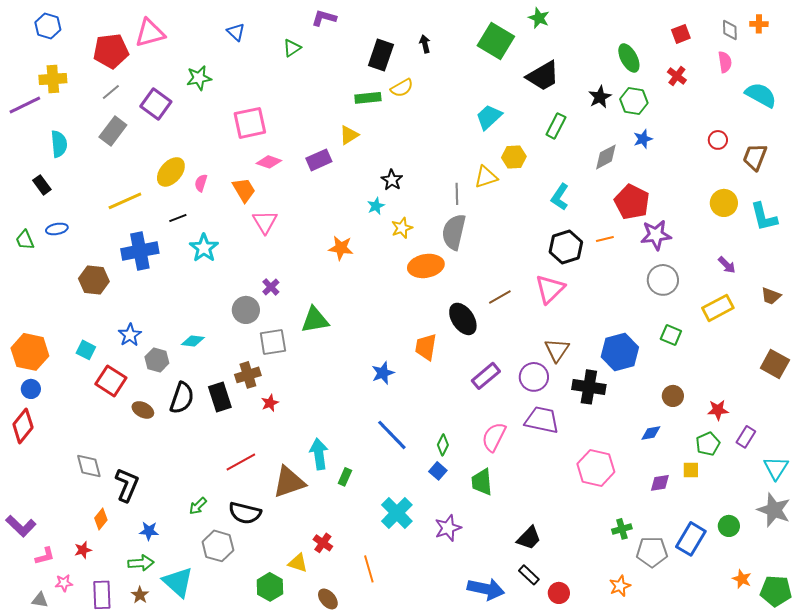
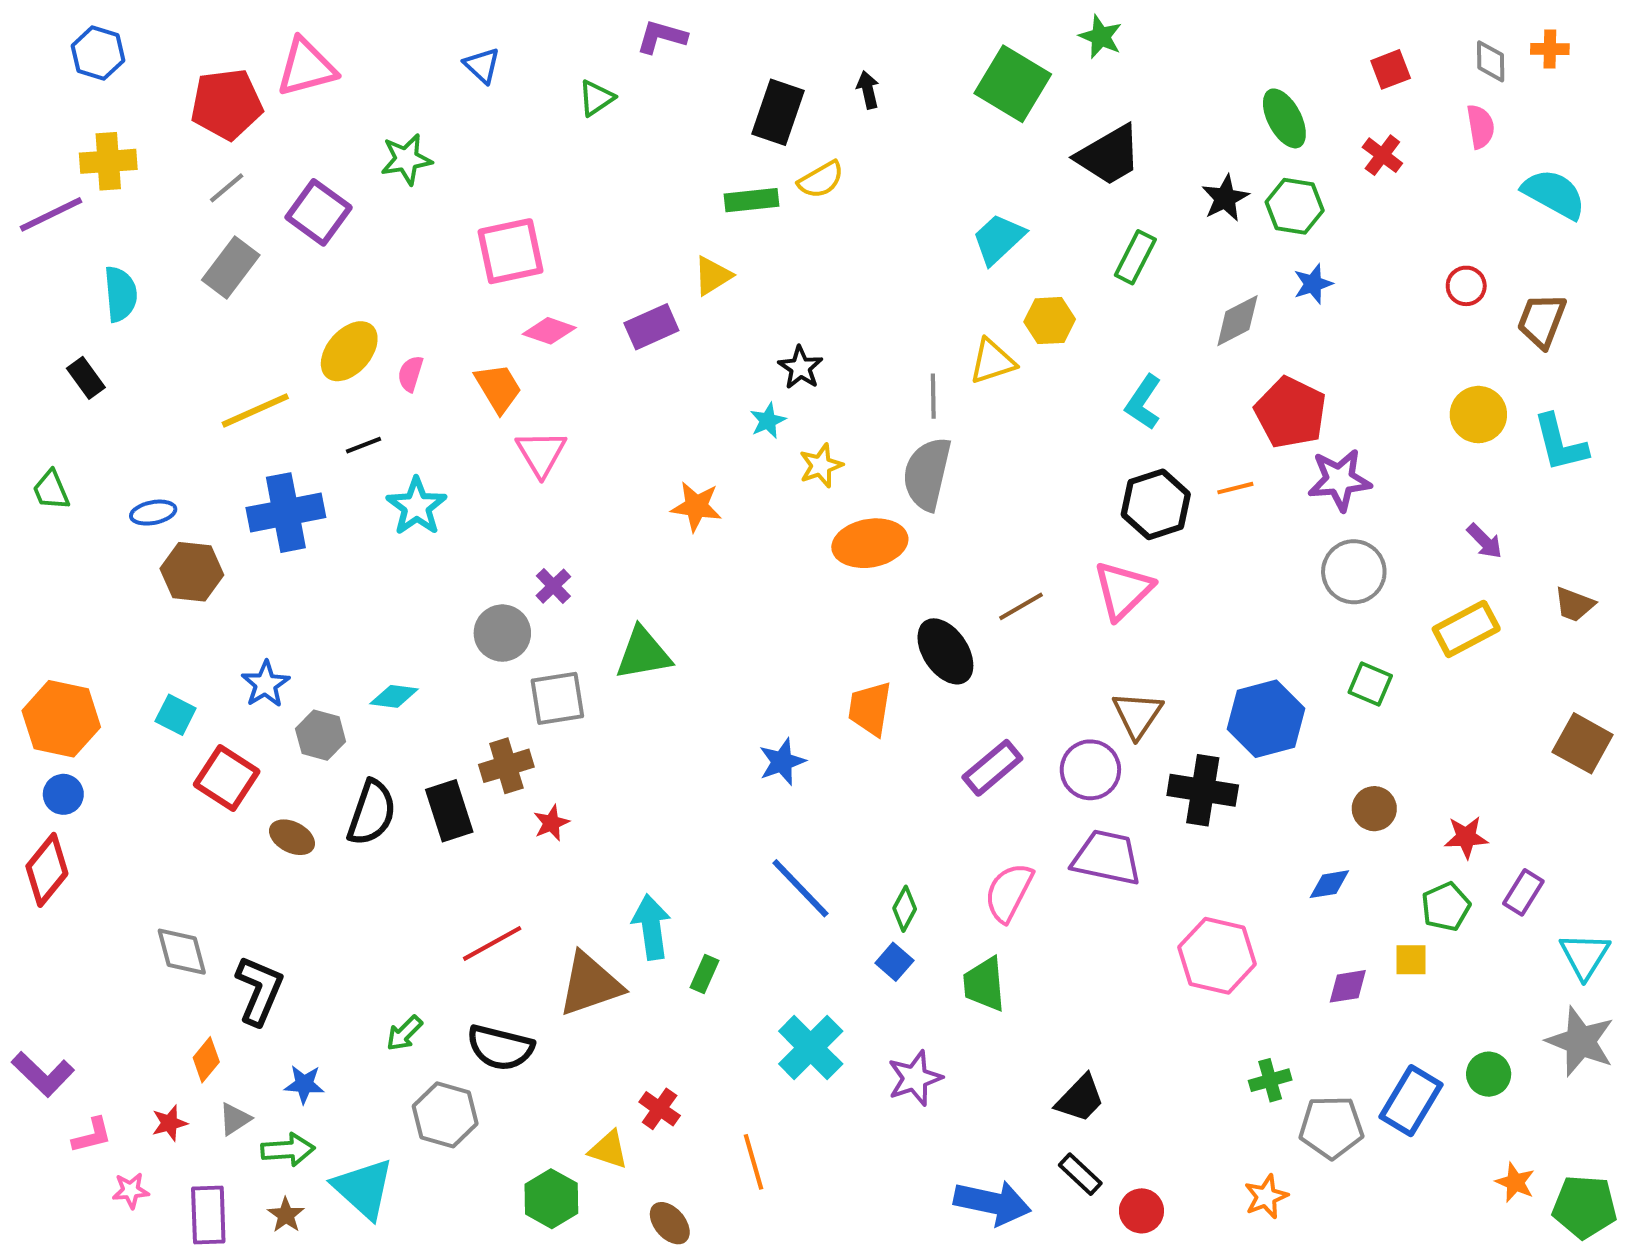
blue ellipse: (57, 229) -> (153, 513), moved
gray triangle: (40, 600) -> (235, 1119), moved, turned -42

